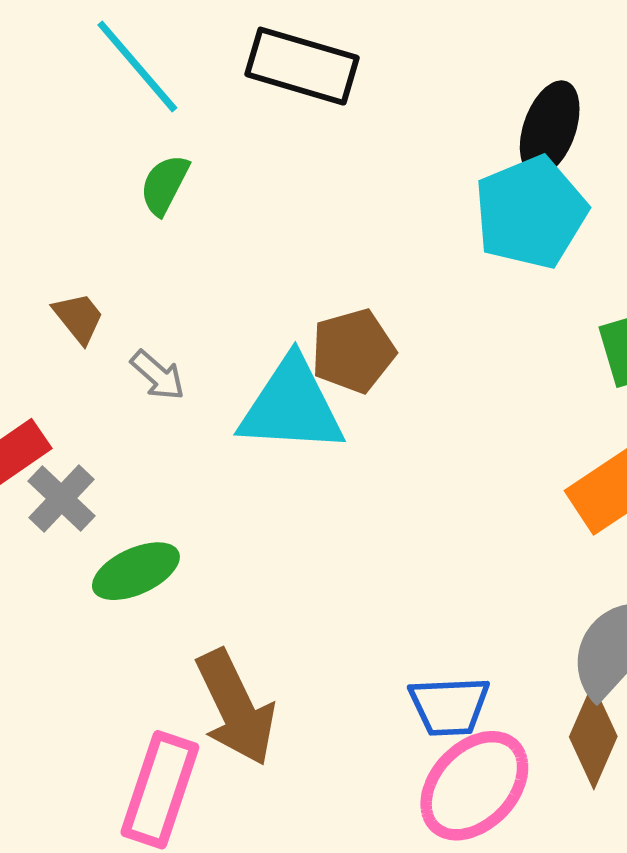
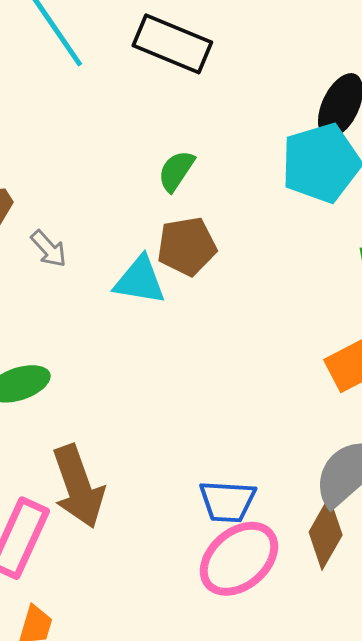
green semicircle: (165, 185) -> (176, 171), moved
cyan triangle: (292, 406) -> (140, 280), size x0.7

